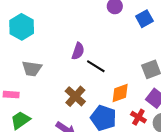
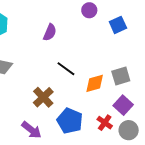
purple semicircle: (78, 51) -> (50, 32), moved
orange diamond: (120, 93) -> (95, 83), moved

